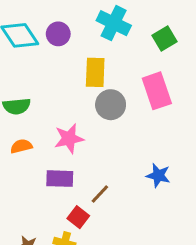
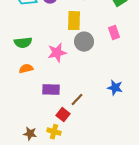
pink rectangle: (157, 91) -> (114, 33), size x0.6
pink star: (69, 139) -> (57, 53), moved

